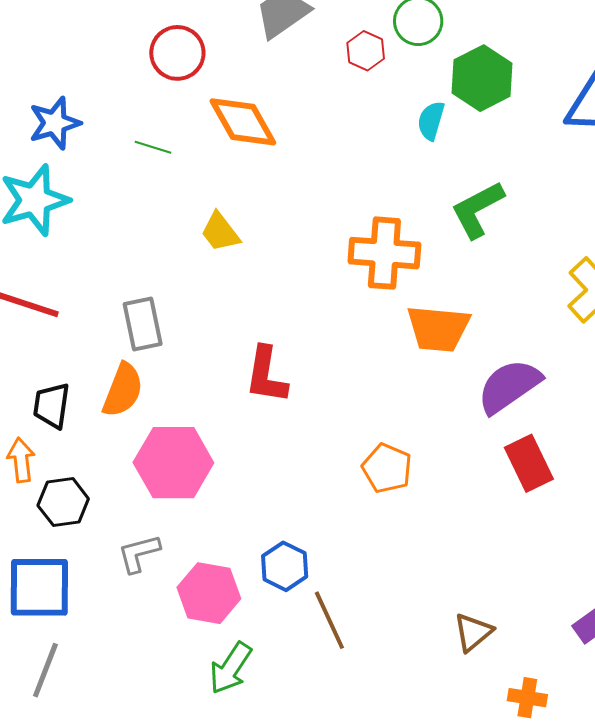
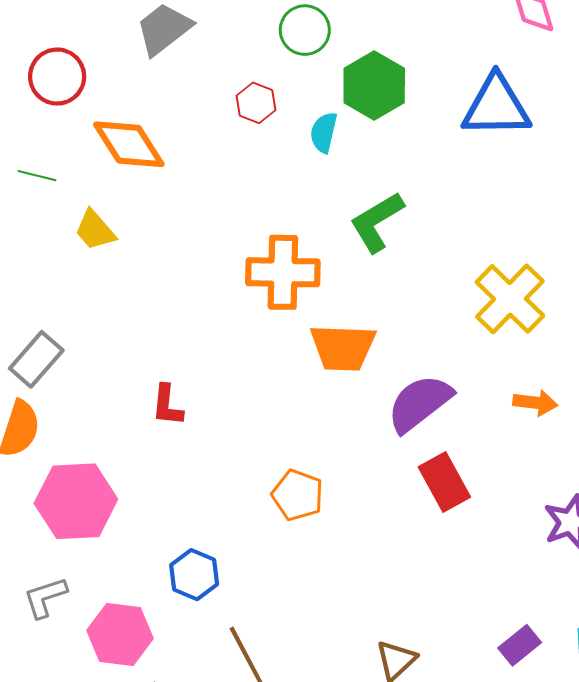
red hexagon: (366, 51) -> (256, 103), moved
yellow trapezoid: (220, 232) -> (95, 230), moved
gray rectangle: (143, 324) -> (36, 359), turned 56
red L-shape: (266, 375) -> (167, 405), size x0.7
blue hexagon: (285, 566) -> (194, 575), moved

